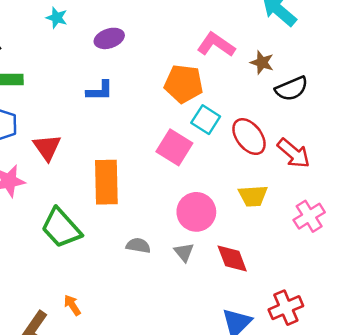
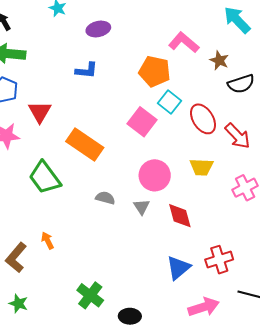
orange rectangle: (106, 182) -> (85, 144), turned -60

